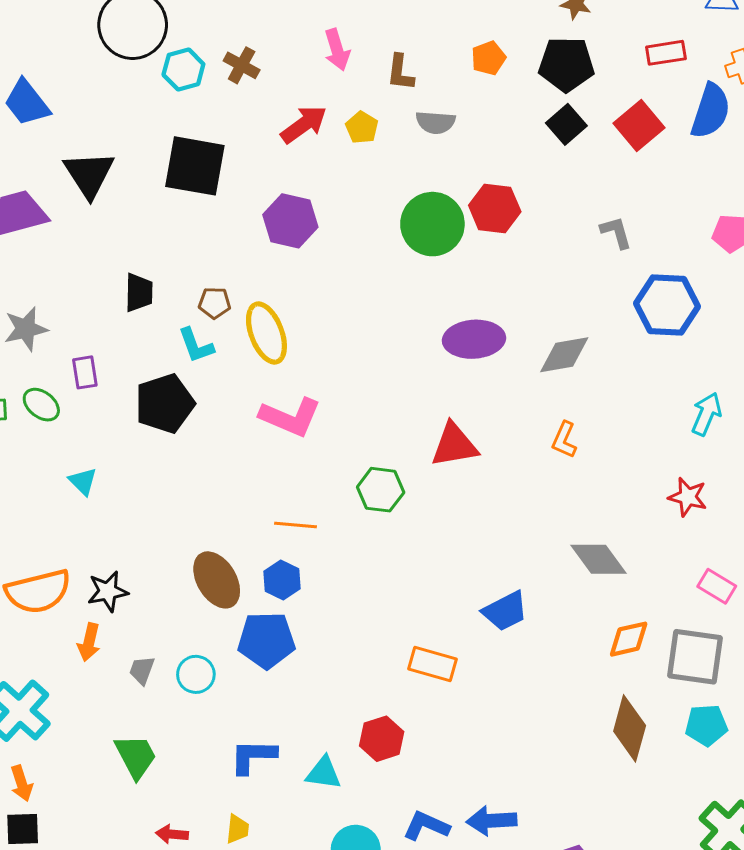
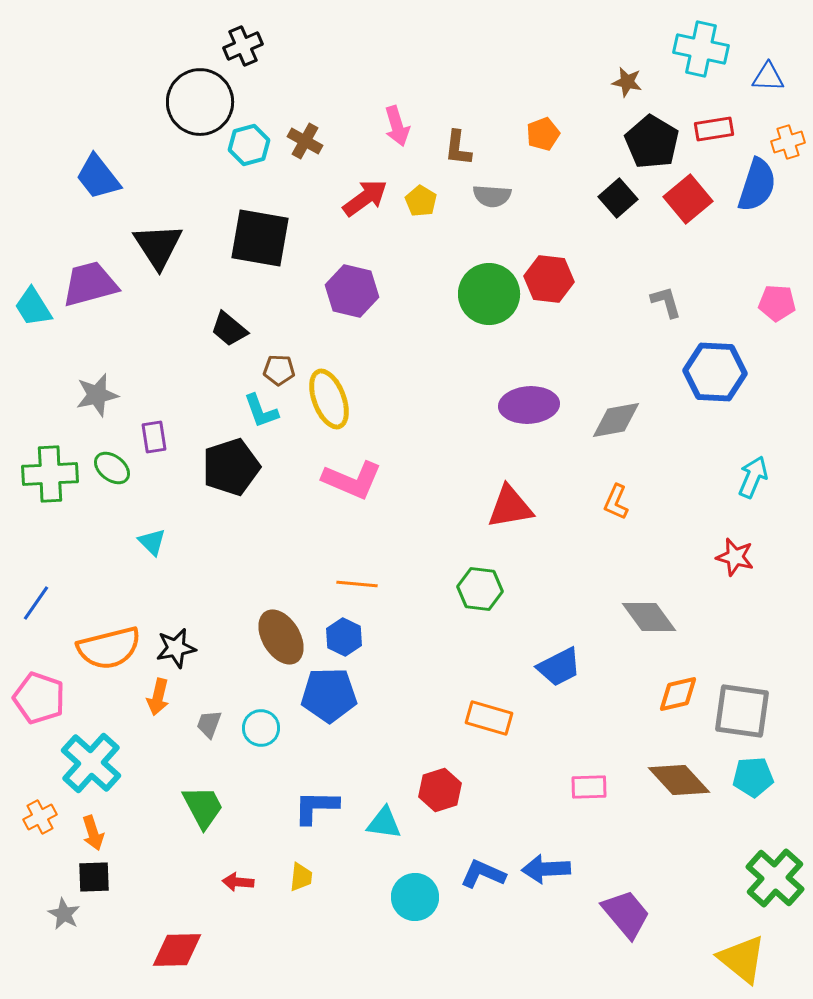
black pentagon: (566, 64) -> (652, 142), moved, turned 30
black trapezoid: (139, 293) -> (229, 329), moved, turned 129
green hexagon: (381, 490) -> (480, 589), moved
pink rectangle: (717, 586) -> (589, 787), moved, turned -33
brown diamond: (630, 728) -> (679, 780), turned -58

